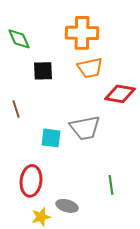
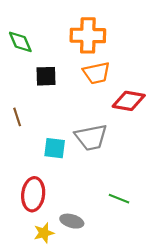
green line: (111, 185) -> (119, 199), turned -60

